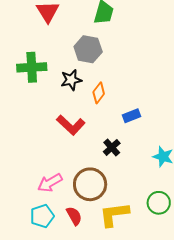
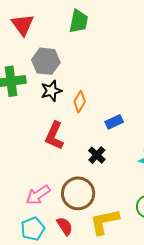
gray hexagon: (88, 49) -> (46, 61), moved
red L-shape: (71, 125) -> (54, 136), turned 76

